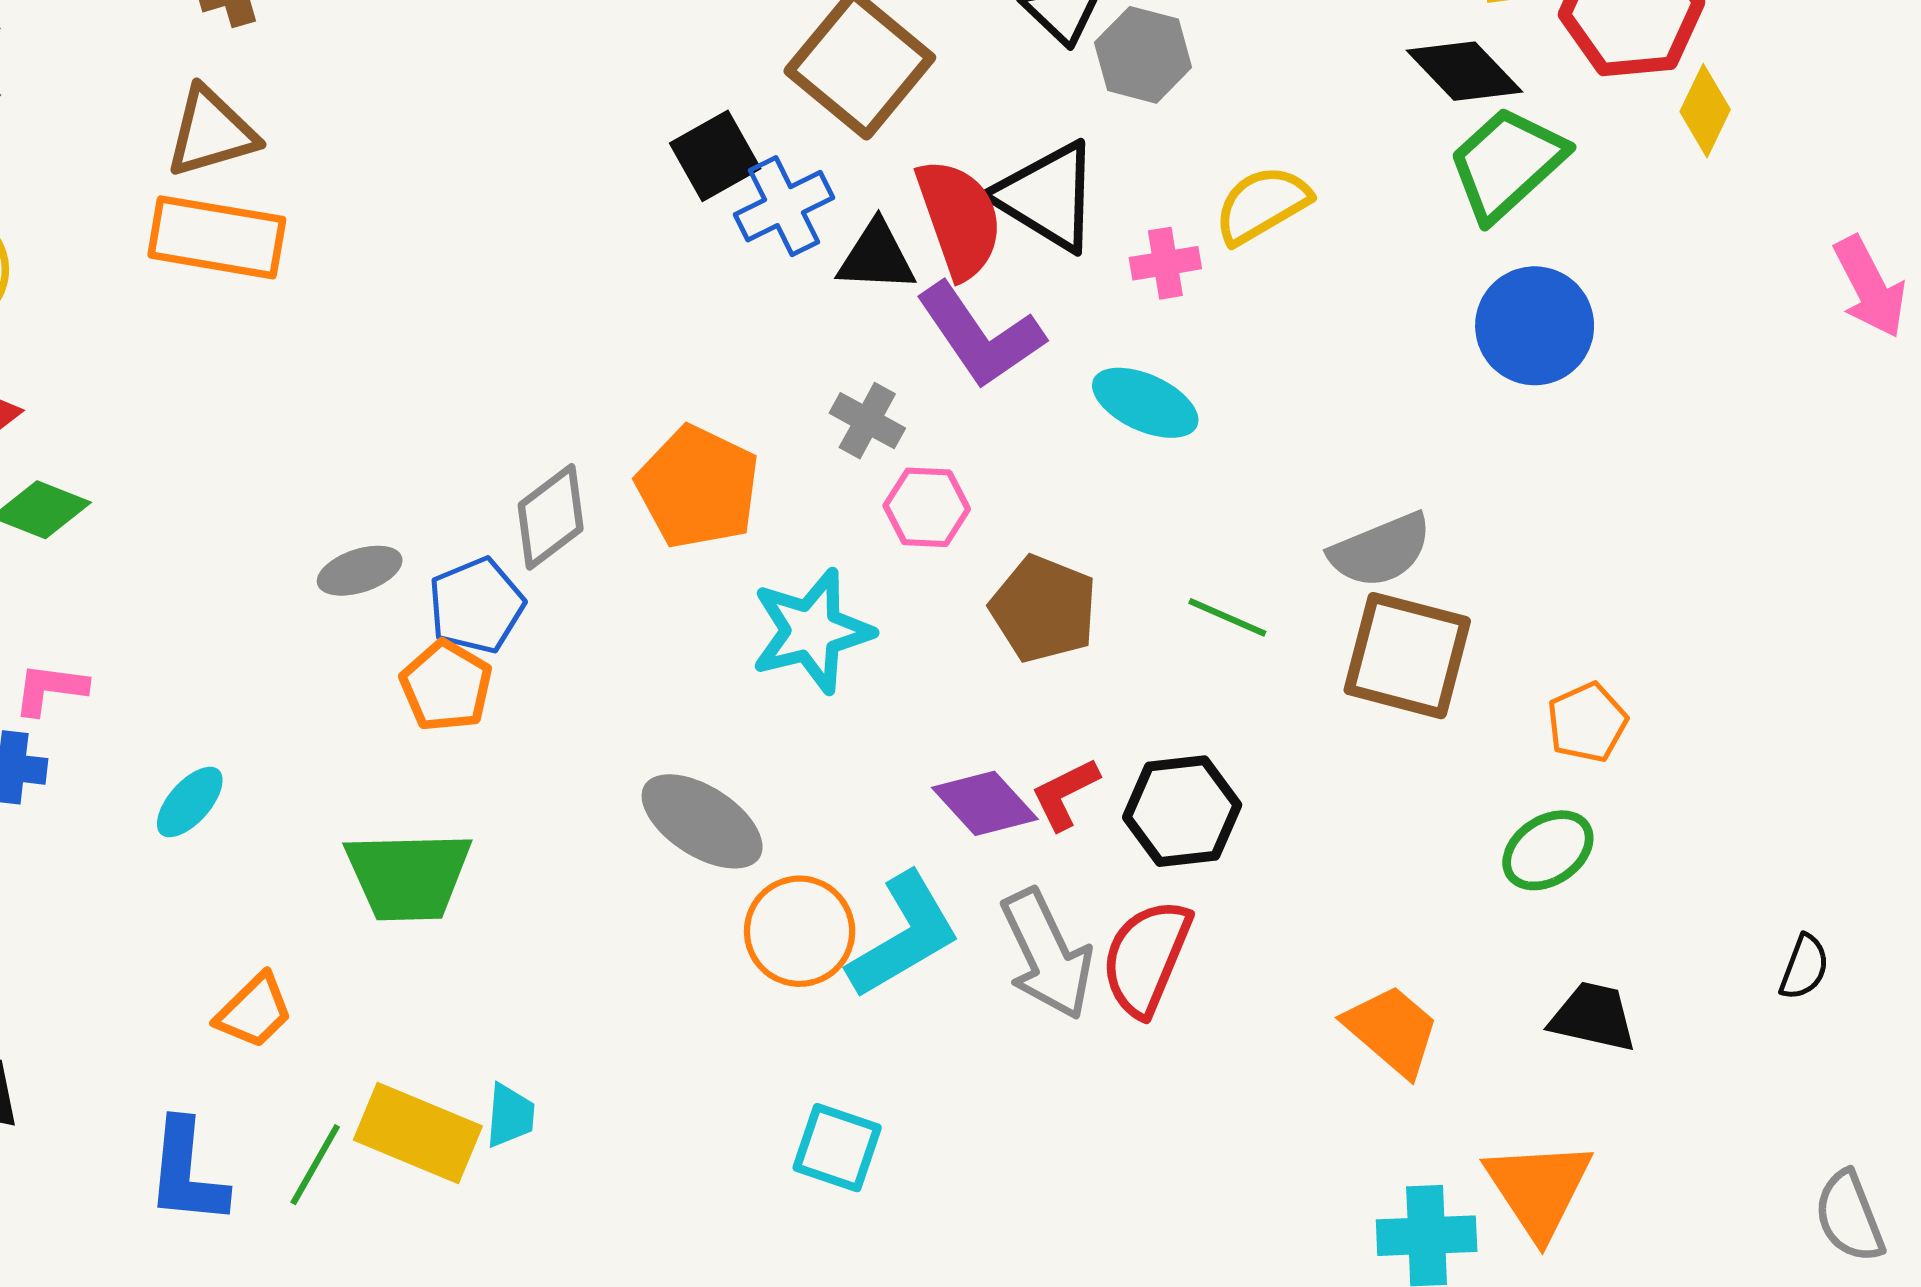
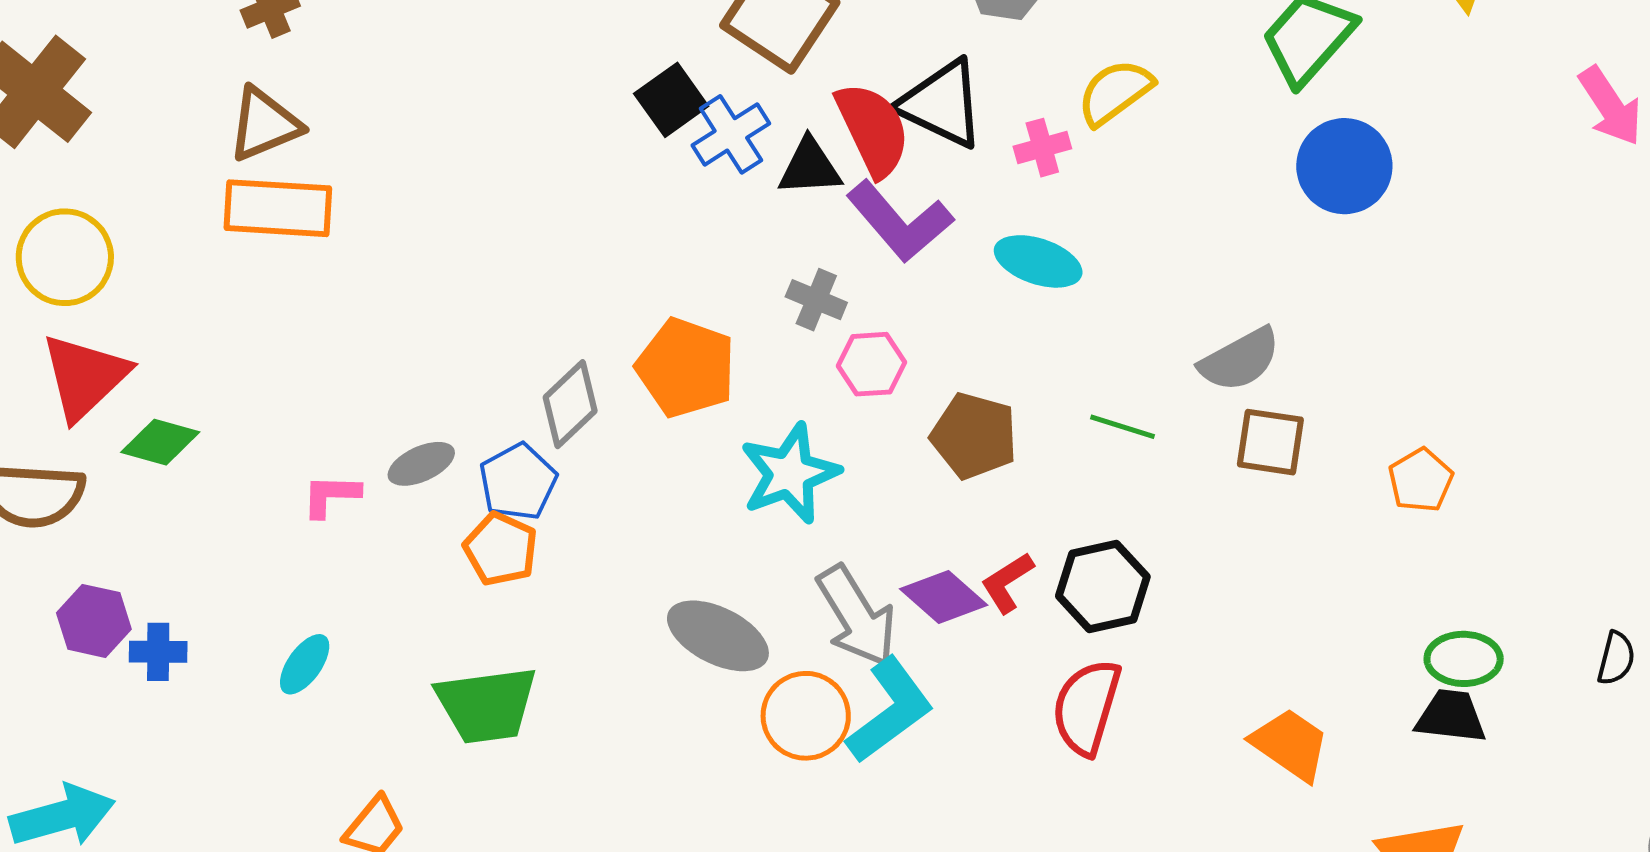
brown square: (1407, 656) -> (1270, 442), size x0.7
pink L-shape: (50, 689) -> (331, 496), moved
green ellipse: (1548, 850) -> (1464, 659), moved, turned 40
gray arrow: (1047, 954) -> (857, 616), moved

